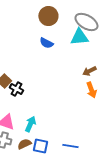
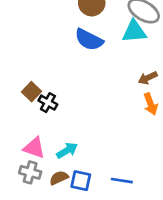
blue semicircle: (46, 43) -> (89, 40), size x1.5
cyan arrow: (30, 124) -> (67, 150), turned 35

